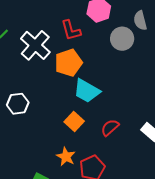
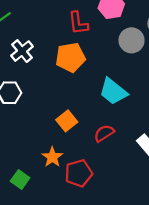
white cross: (35, 45) -> (22, 51), moved, size x0.7
cyan trapezoid: (87, 91) -> (113, 91), moved

